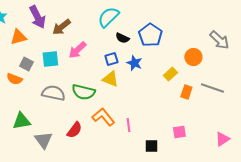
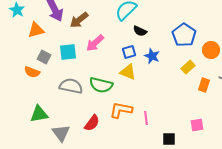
blue pentagon: (150, 35) -> (184, 35), moved
orange L-shape: (103, 117) -> (121, 110), turned -40

